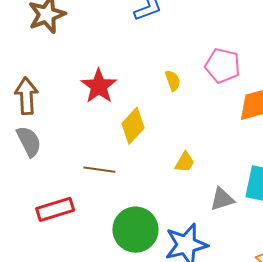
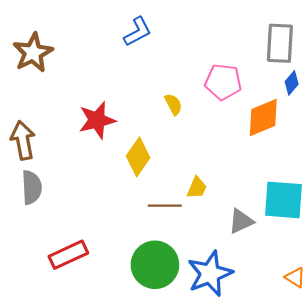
red star: (99, 86) -> (97, 120), turned 30
gray semicircle: (29, 141) -> (32, 187), turned 32
brown line: (99, 170) -> (165, 206), moved

